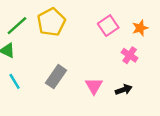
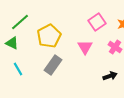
yellow pentagon: (51, 22) -> (49, 36), moved
pink triangle: (94, 86) -> (85, 47), moved

